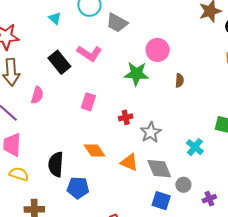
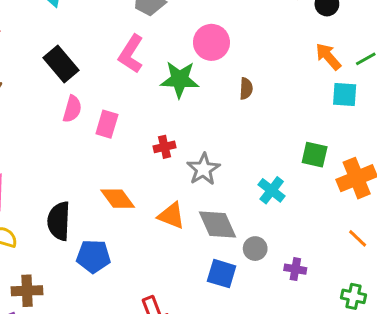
pink L-shape: (89, 53) -> (131, 54), moved, turned 90
pink semicircle: (37, 95) -> (72, 109), moved
purple cross: (209, 199) -> (295, 269), turned 32

